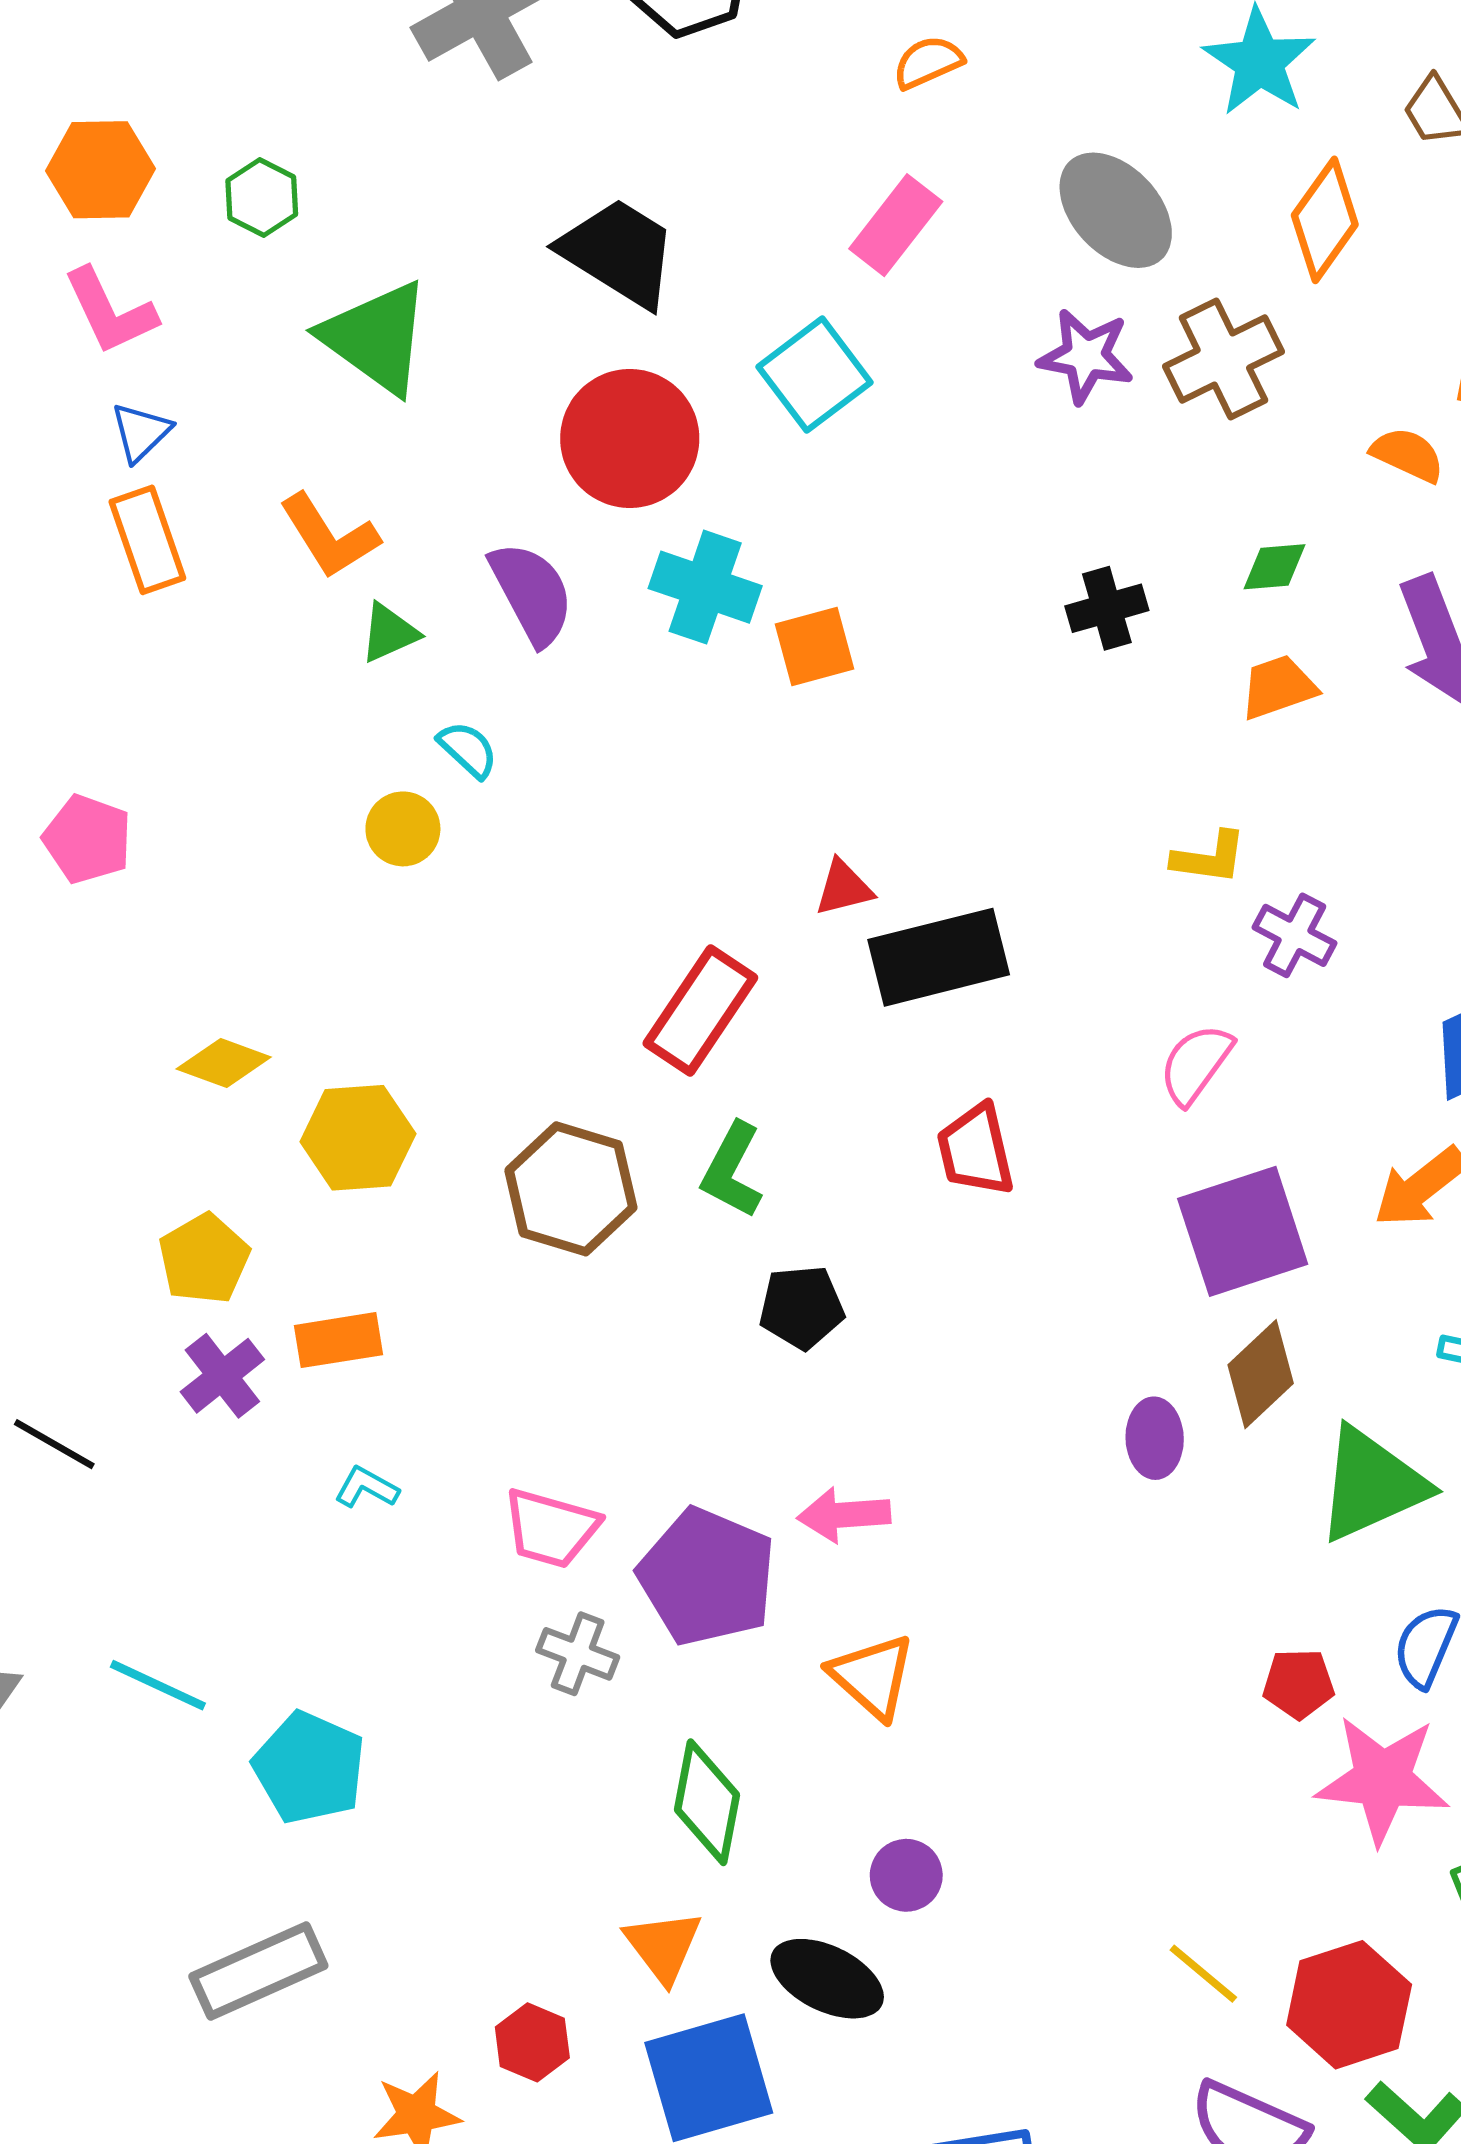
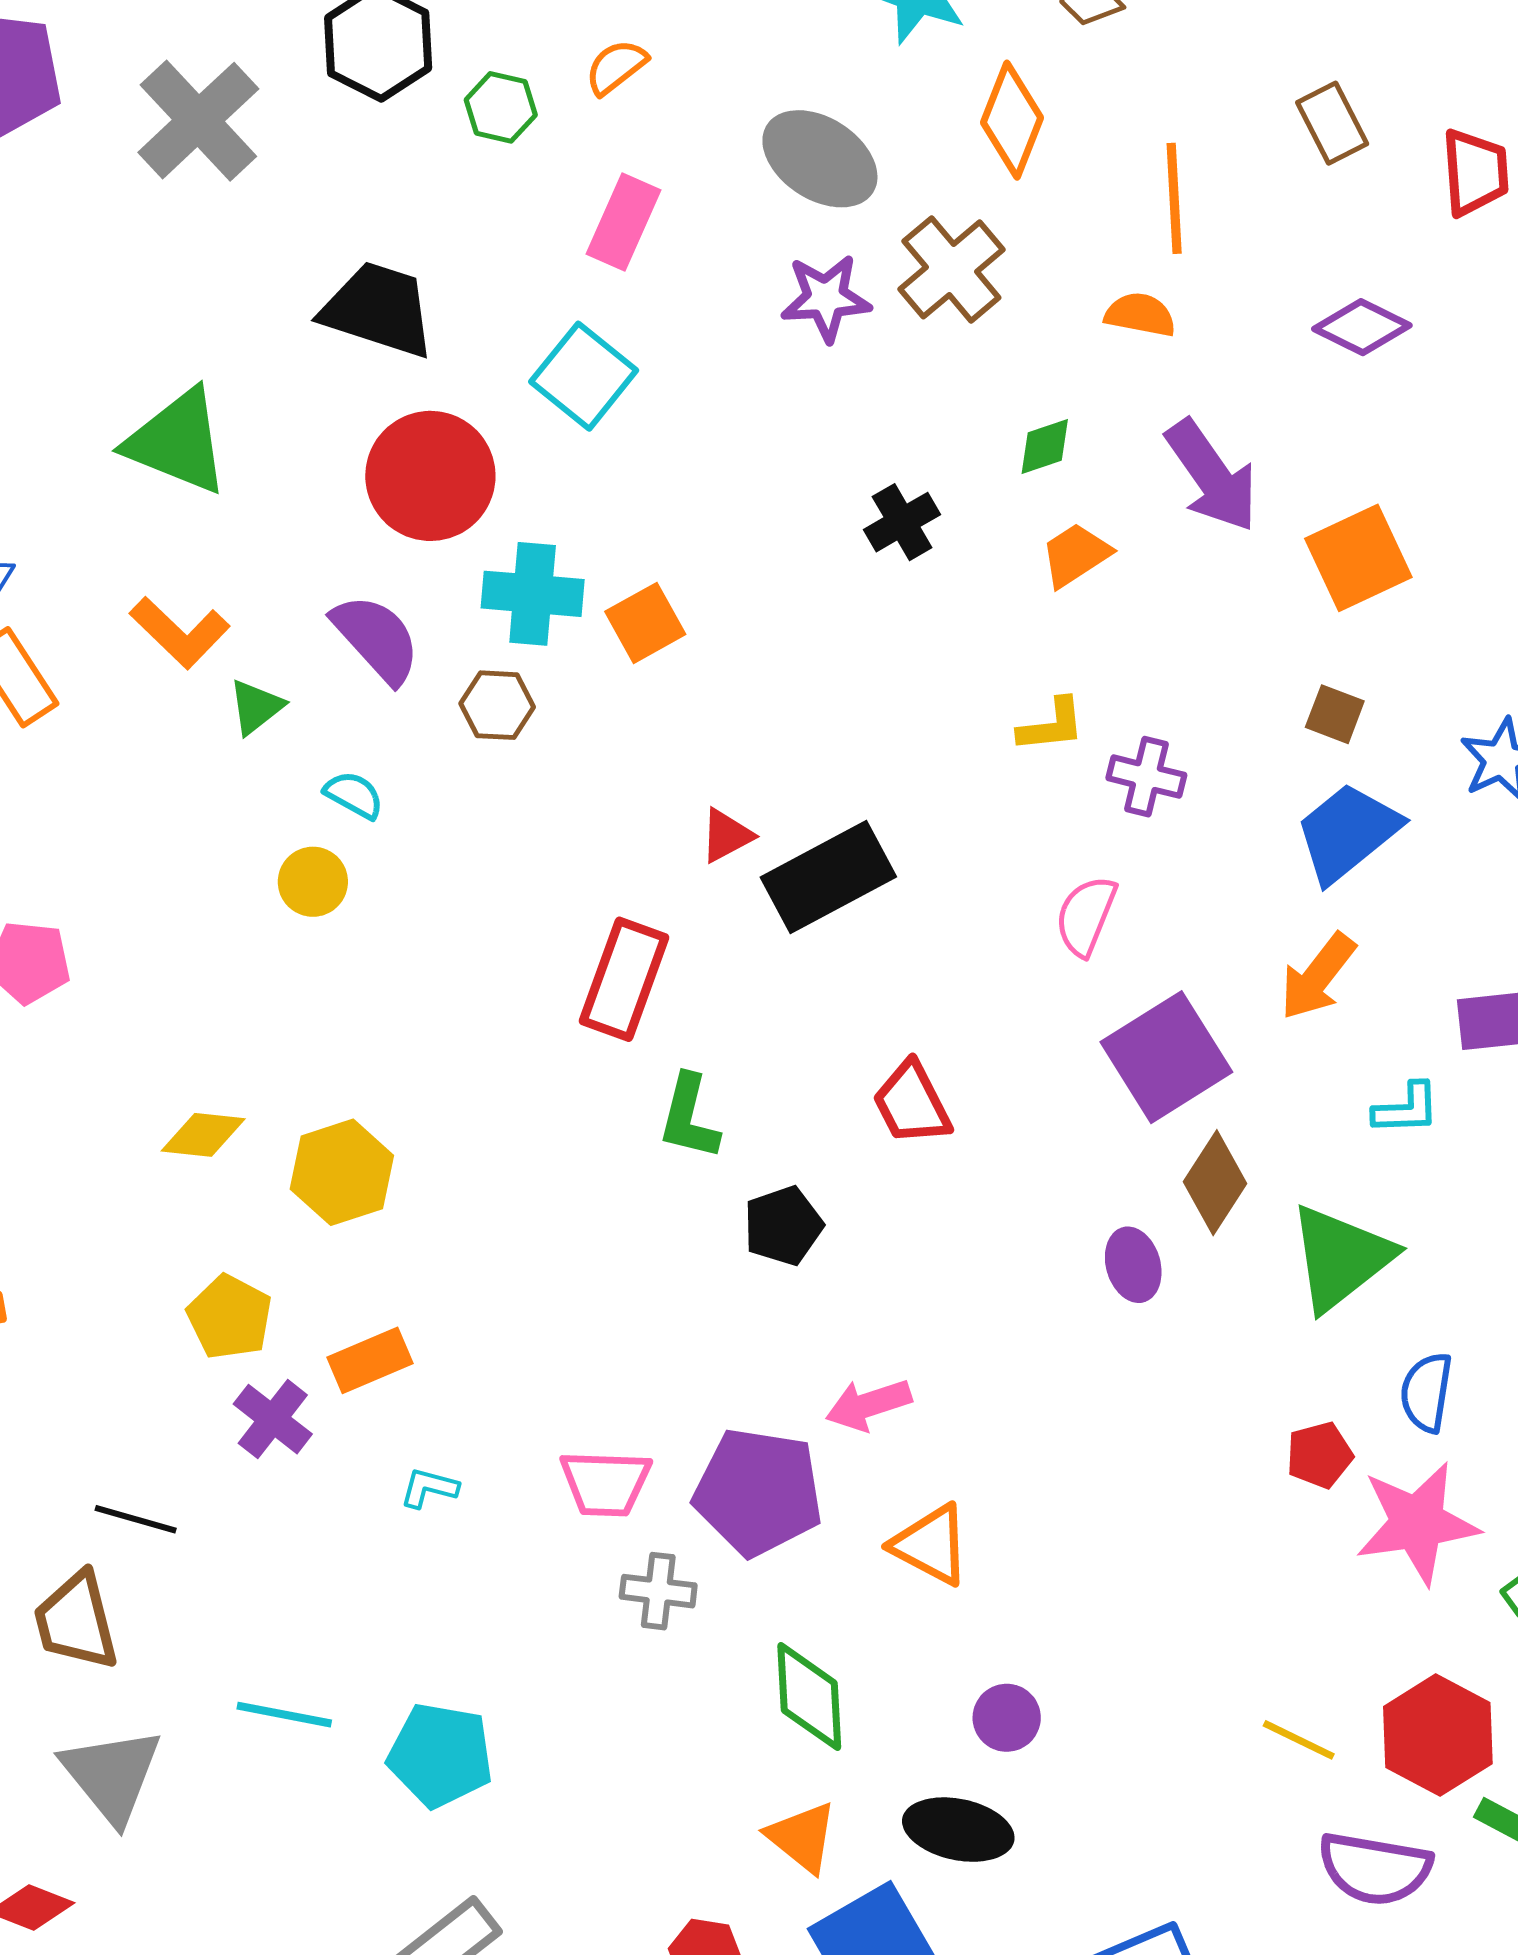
green hexagon: (262, 198) -> (501, 107), moved
red trapezoid: (976, 1150) -> (912, 1103), moved
brown hexagon: (571, 1189) -> (497, 705), moved, size x0.6

